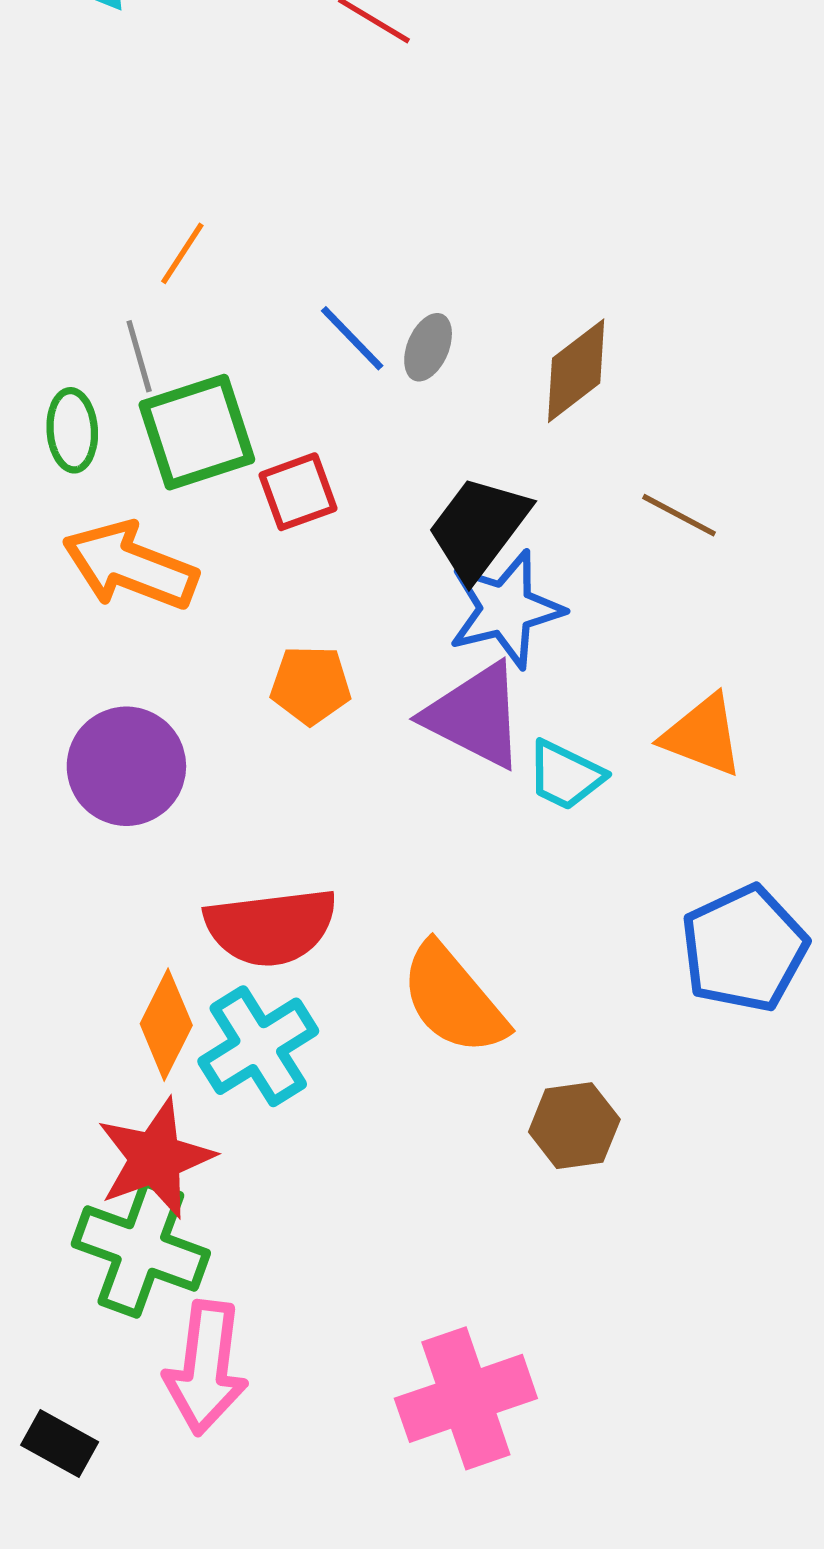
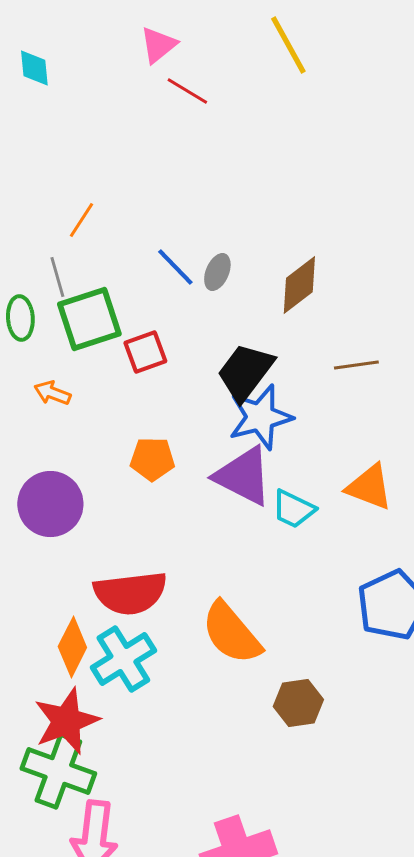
brown line: (679, 515) -> (356, 365), turned -36
orange arrow: (130, 566) -> (52, 393), size x0.5

